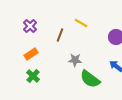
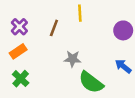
yellow line: (81, 23) -> (80, 13), turned 56
purple cross: (30, 26) -> (19, 27), moved

